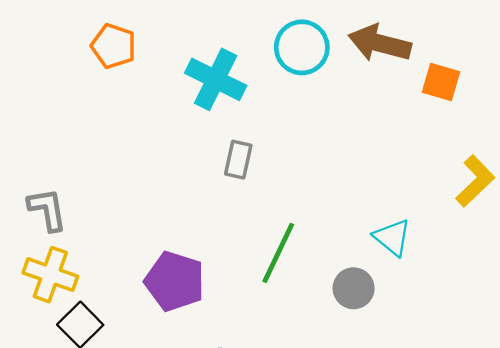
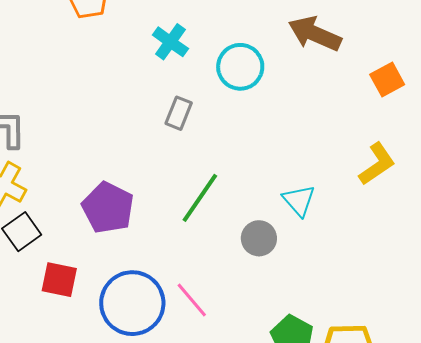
cyan circle: (302, 47) -> (240, 67), moved
cyan cross: (216, 79) -> (170, 42), size x0.7
orange square: (441, 82) -> (387, 79), moved, turned 36

